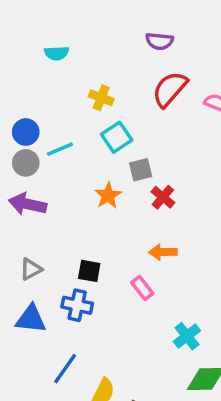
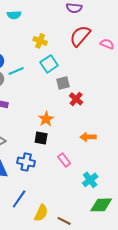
orange star: (108, 195) -> (46, 119), moved
orange arrow: (163, 252) -> (88, 137), moved
black square: (89, 271) -> (41, 138), moved
pink rectangle: (142, 288) -> (64, 160), moved

